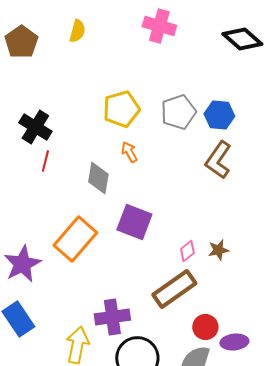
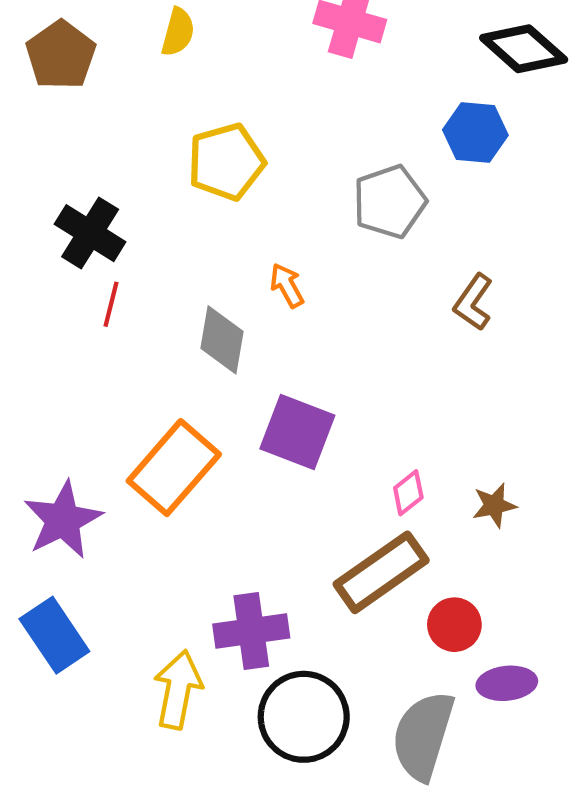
yellow pentagon: (121, 109) -> (226, 162), moved
blue hexagon: (219, 115) -> (475, 133), moved
brown L-shape: (218, 160) -> (473, 302), size x0.7
brown star: (218, 250) -> (494, 505), moved
red circle: (205, 327) -> (454, 625), moved

